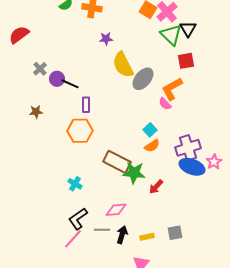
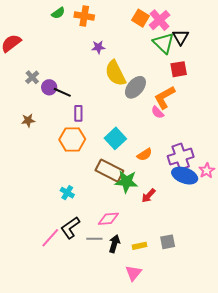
cyan square: (150, 130) -> (115, 138), moved, size x1.5
pink line: (73, 239) -> (50, 238), moved

